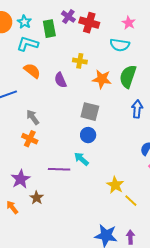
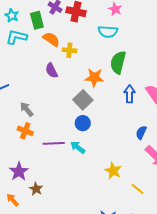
orange semicircle: (32, 71) -> (51, 39), moved
orange star: (102, 79) -> (94, 78), moved
gray square: (90, 112) -> (83, 100), turned 36
purple line: (59, 169) -> (54, 143), moved
yellow line: (131, 201) -> (137, 189), moved

